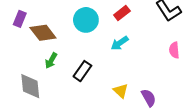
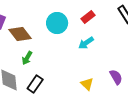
black rectangle: (82, 71) -> (35, 84), moved
purple semicircle: (149, 98) -> (116, 77), moved

